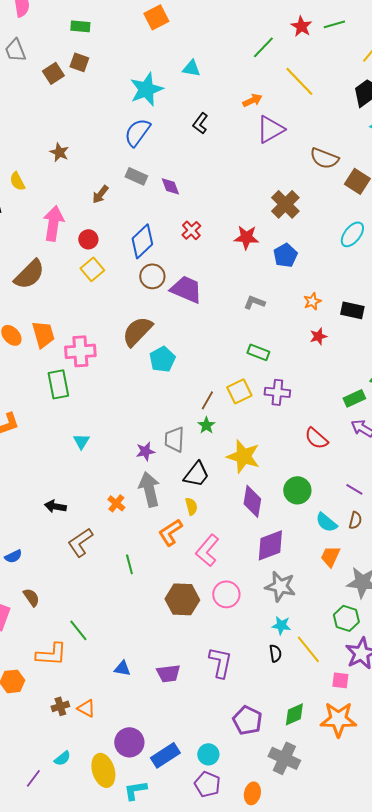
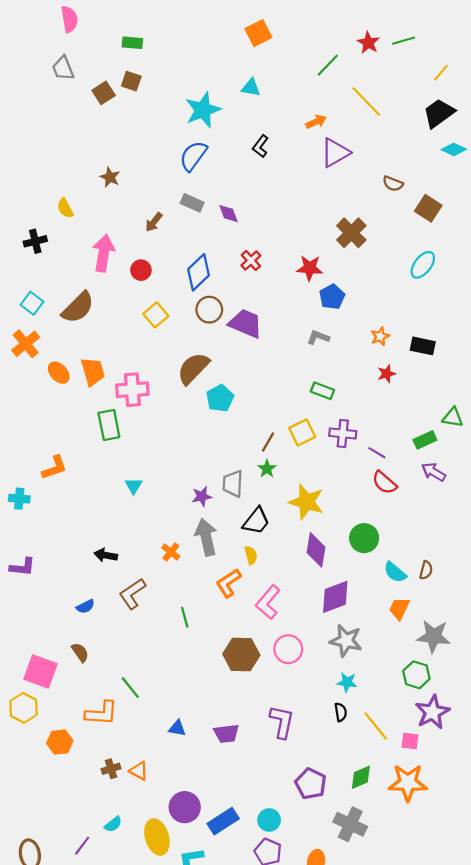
orange square: (156, 17) -> (258, 33), moved
brown semicircle: (324, 158) -> (393, 184), size x0.7
blue pentagon: (285, 255) -> (332, 297), moved
yellow square: (92, 269) -> (156, 315), moved
purple line: (354, 489) -> (377, 453), moved
blue semicircle: (13, 556) -> (85, 606), moved
yellow line: (308, 649) -> (376, 726), moved

